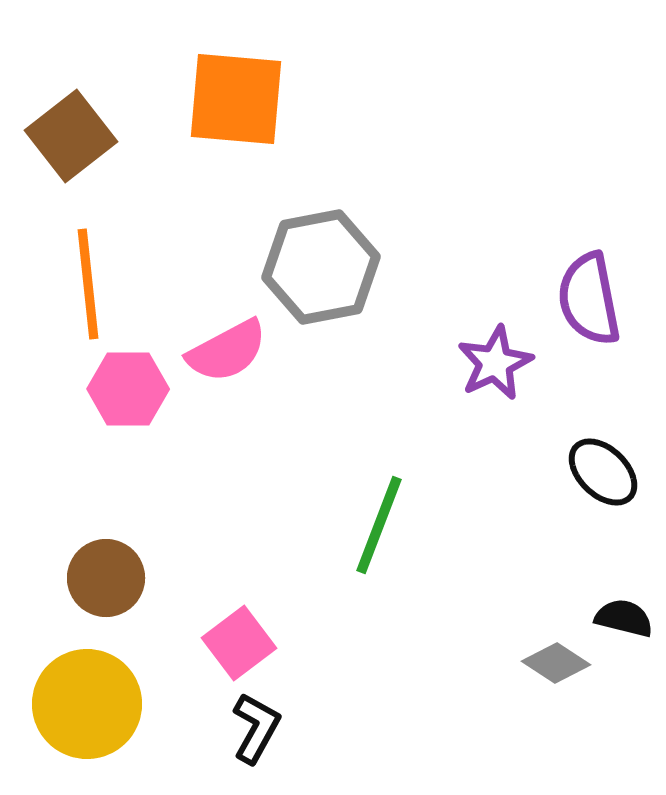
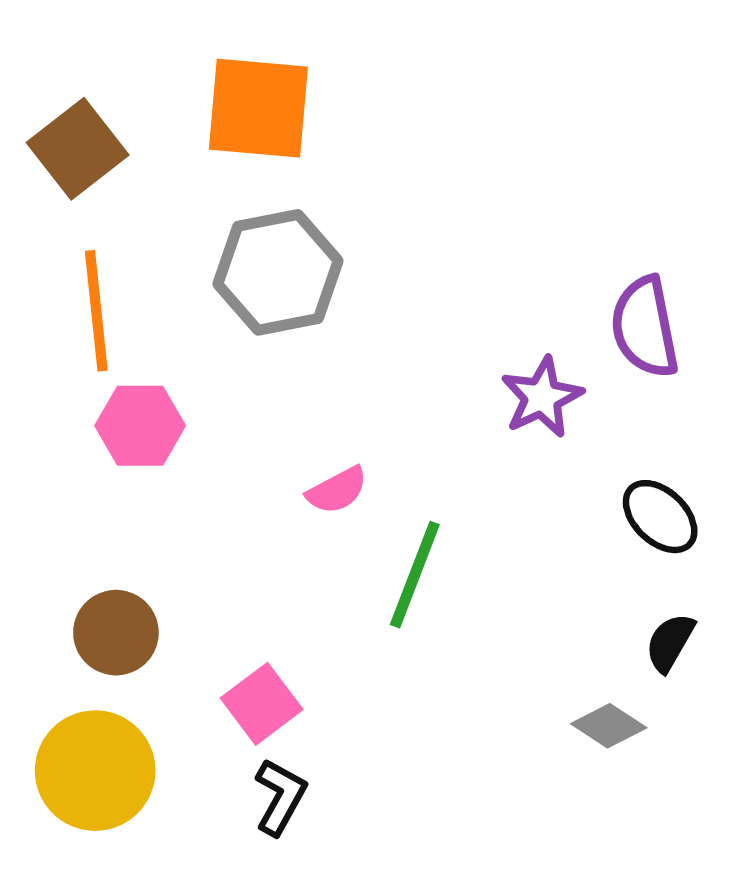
gray hexagon: (321, 267) -> (278, 272), moved
pink semicircle: (227, 351) -> (337, 490), moved, size x0.7
black semicircle: (624, 618) -> (670, 642), moved, turned -74

